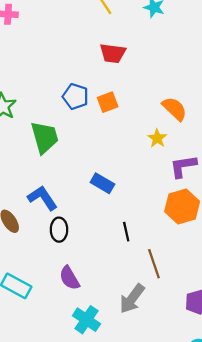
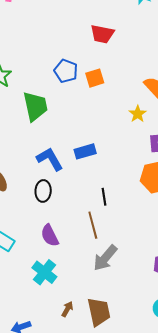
blue rectangle: (102, 183) -> (85, 151), turned -50
blue L-shape: (42, 198) -> (50, 159), moved
brown line: (154, 264) -> (93, 225), moved
cyan cross: (86, 320) -> (44, 272), moved

